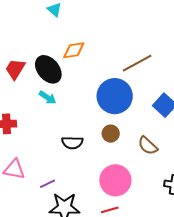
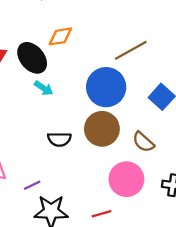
cyan arrow: (48, 97) -> (44, 88), moved
brown circle: (111, 134) -> (102, 129), size x1.8
pink circle: (115, 180) -> (126, 179), moved

